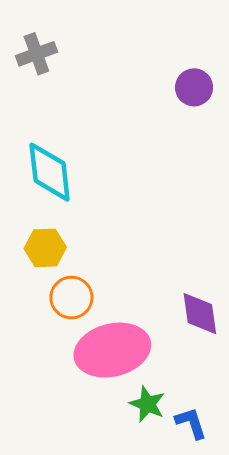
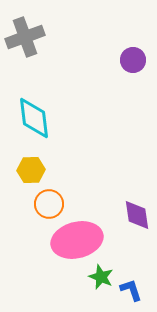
gray cross: (36, 54) -> (25, 37), size x1.4

